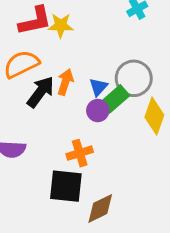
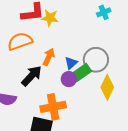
black arrow: (40, 92) -> (32, 76), moved
orange cross: (80, 153) -> (53, 107), size x1.4

